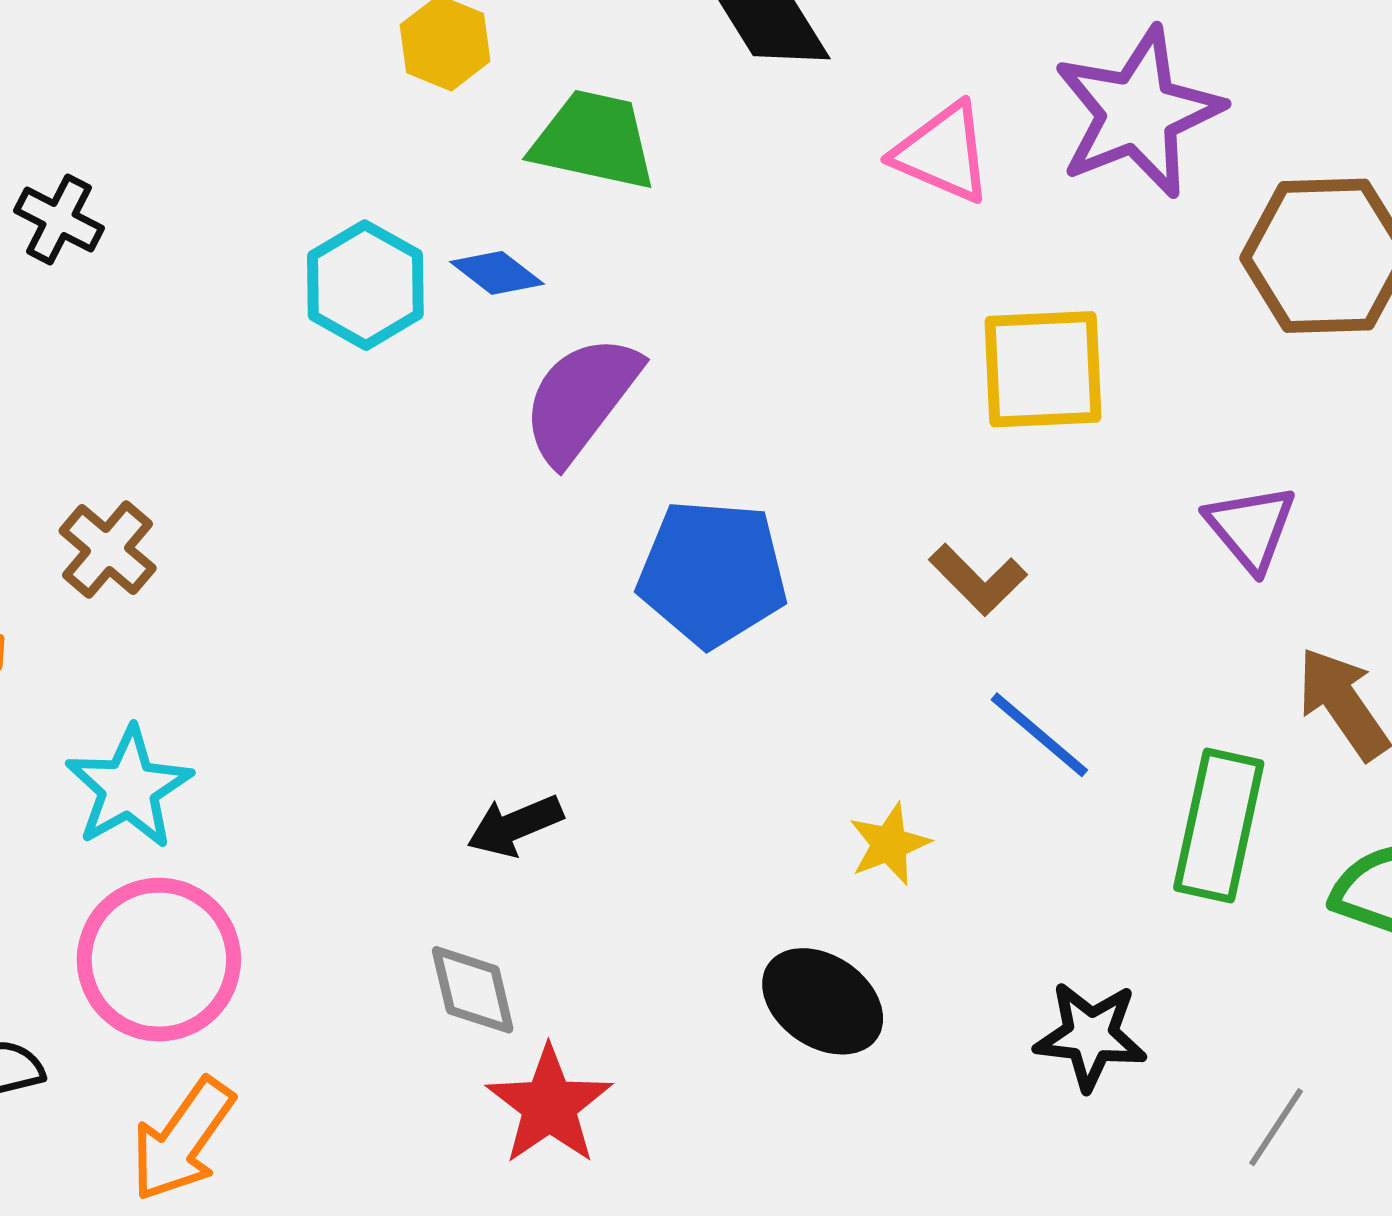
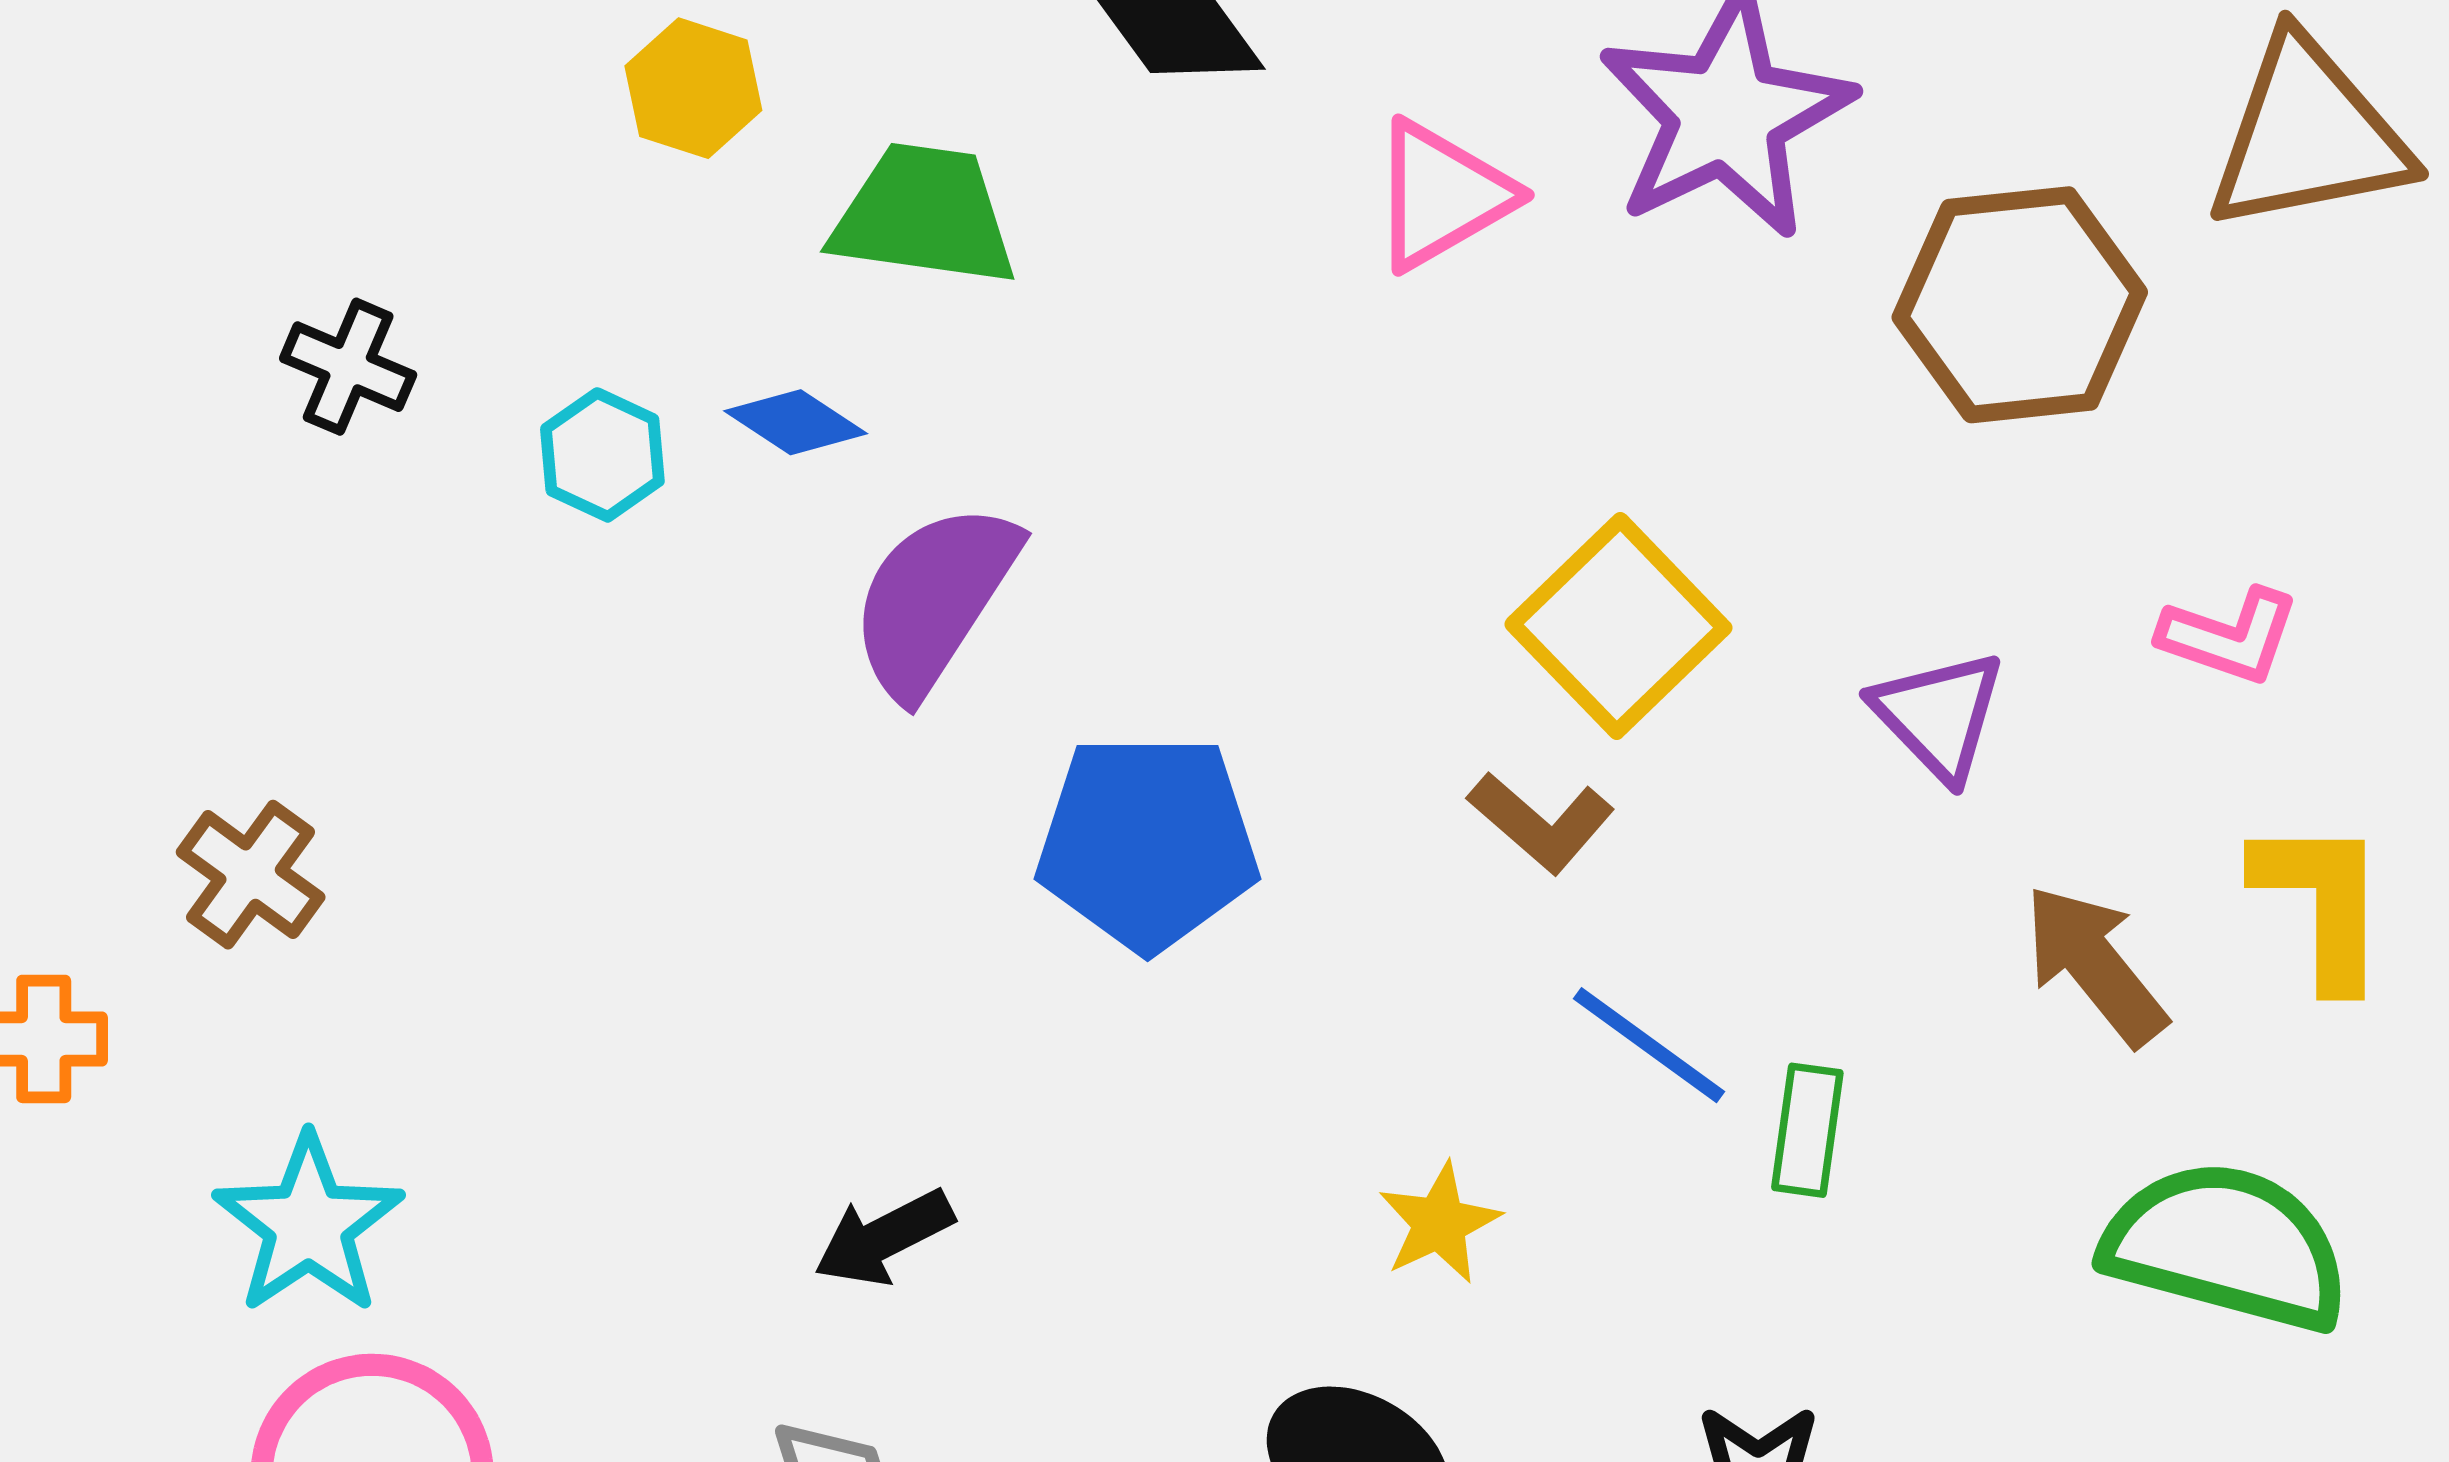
pink triangle: (943, 153) -> (1442, 195), turned -49
black cross: (59, 219) -> (348, 367), moved
cyan hexagon: (365, 285) -> (602, 455), size x0.7
yellow square: (1043, 369) -> (1618, 626), moved, turned -37
green rectangle: (1219, 825) -> (1807, 1130), moved, size x0.6

